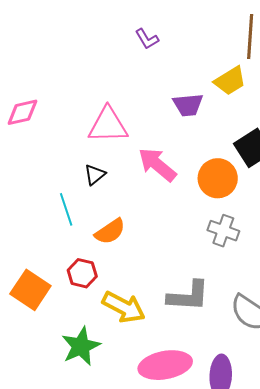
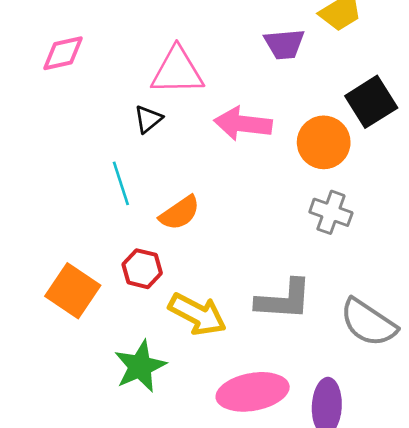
pink arrow: (157, 165) -> (243, 124), turned -33
black triangle: (95, 175) -> (148, 119), moved

